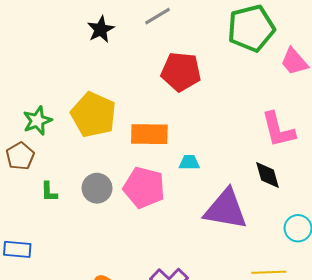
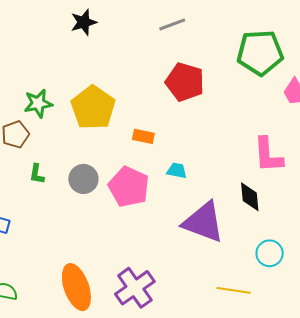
black star: (101, 29) -> (84, 22), moved
orange rectangle: (149, 134) -> (143, 136), size x0.6

